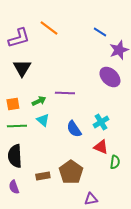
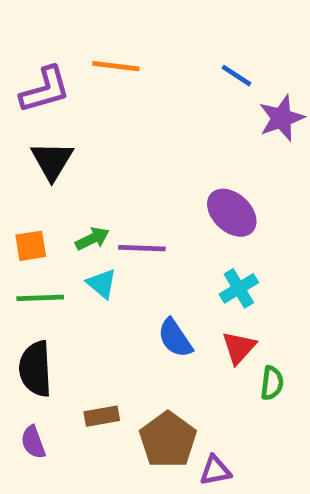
orange line: (49, 28) -> (116, 66), turned -30
purple ellipse: (110, 77) -> (232, 213), moved
purple line: (65, 93) -> (142, 248), moved
blue semicircle: (74, 129) -> (175, 338), moved
red triangle: (101, 147) -> (239, 348), turned 49
brown pentagon: (71, 172) -> (168, 440), moved

